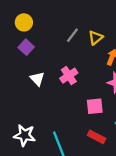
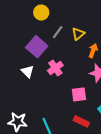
yellow circle: (24, 22) -> (41, 13), moved
purple square: (26, 47) -> (37, 47), moved, size x1.5

